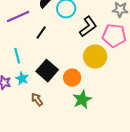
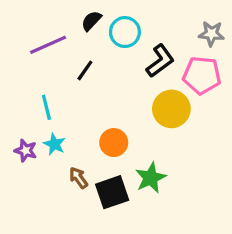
black square: (47, 71) -> (112, 192), moved, turned 30
orange circle: (72, 78) -> (114, 143), moved

